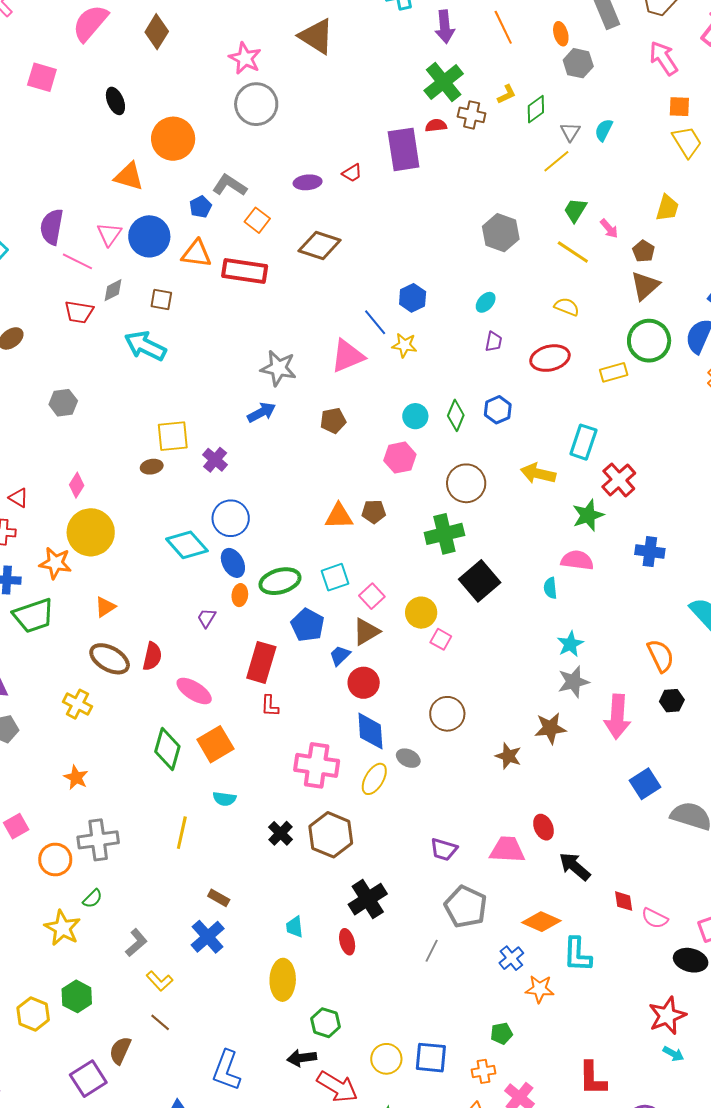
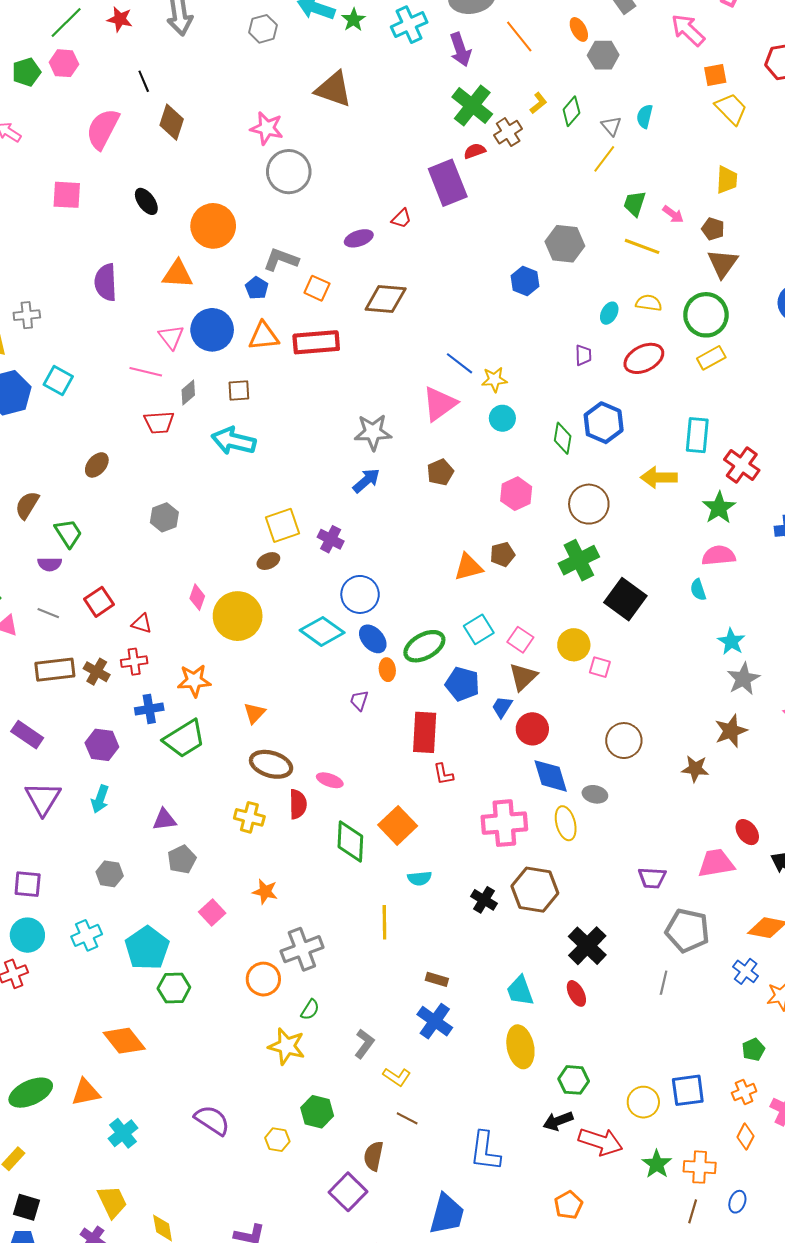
brown cross: (472, 115) -> (508, 132), turned -32
purple semicircle: (52, 227) -> (106, 282), moved
blue hexagon: (413, 298) -> (525, 281), moved
cyan ellipse: (486, 302) -> (609, 313), moved
green circle: (649, 341) -> (706, 315), moved
blue hexagon: (498, 410) -> (604, 423), size x1.4
cyan circle: (415, 416) -> (502, 418), moved
yellow circle: (91, 532) -> (238, 616), moved
red semicircle: (152, 656) -> (298, 804), moved
pink ellipse: (194, 691) -> (330, 780), moved, size x0.7
yellow ellipse: (374, 779) -> (566, 823), turned -32
pink square: (16, 826) -> (212, 912), moved
cyan trapezoid: (295, 927) -> (520, 991), size x1.4
yellow hexagon: (33, 1014) -> (277, 1140), size x0.7

